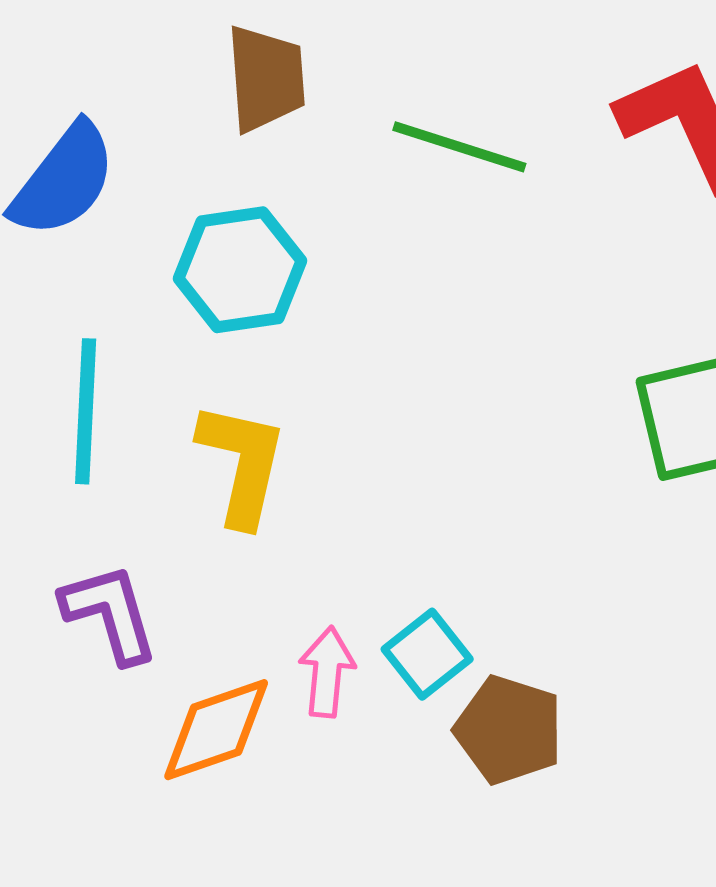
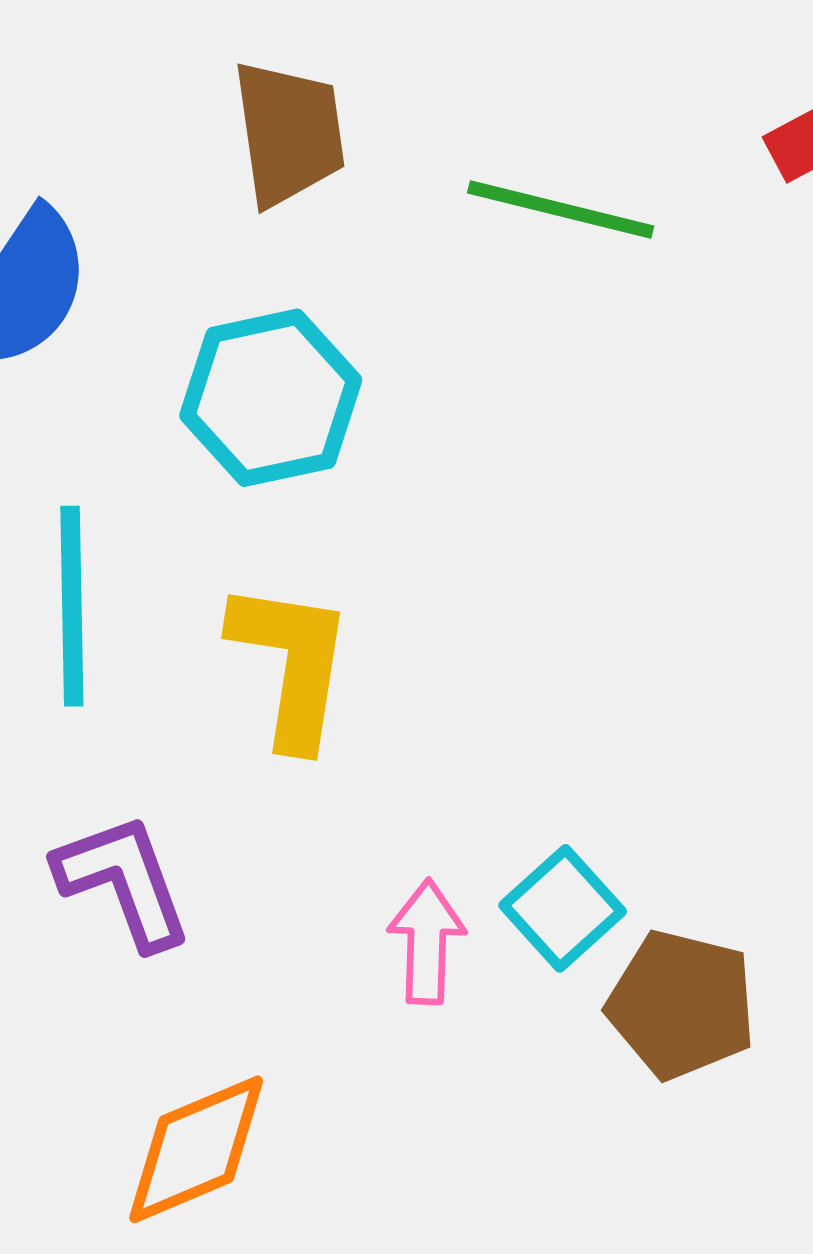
orange diamond: (216, 730) -> (196, 1149), moved

